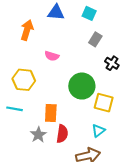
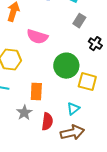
pink semicircle: (52, 56) -> (37, 37), size x1.5
cyan triangle: (98, 131) -> (73, 109), moved
red semicircle: (62, 134) -> (47, 122), moved

